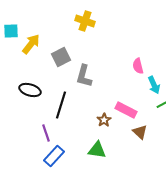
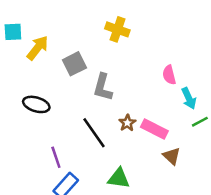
yellow cross: (85, 21) -> (117, 29), moved
black line: (61, 105) -> (94, 133), moved, turned -52
brown star: (104, 120) -> (127, 123), moved

